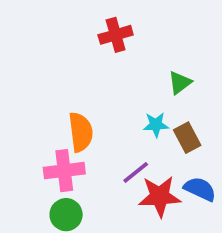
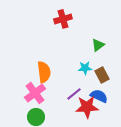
pink cross: (64, 171) -> (35, 93), turned -30
blue semicircle: (200, 189) -> (99, 96), moved

